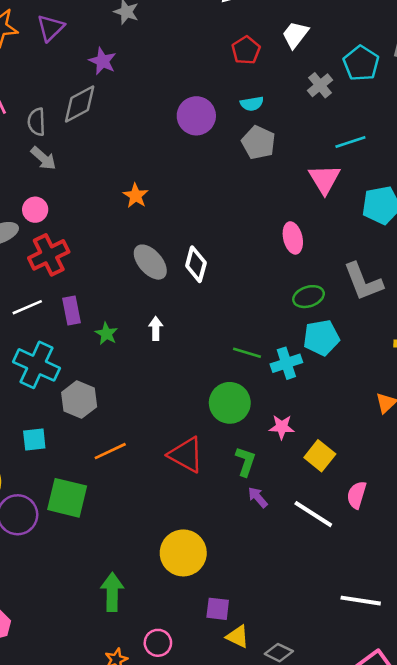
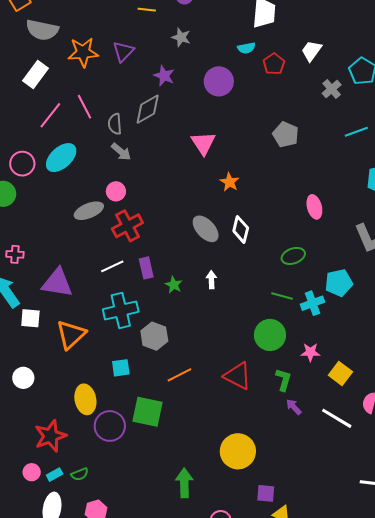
cyan semicircle: (252, 104) -> (246, 48), moved
purple circle: (196, 116) -> (219, 81), moved
pink triangle: (324, 179) -> (203, 143), moved
orange star: (136, 196) -> (230, 182), moved
green ellipse: (309, 297) -> (293, 256), moved
cyan cross: (36, 365) -> (121, 311), turned -36

